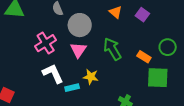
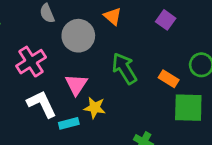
orange triangle: (115, 12) -> (113, 16), moved
pink triangle: (78, 50) -> (76, 85), moved

